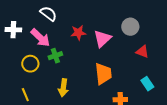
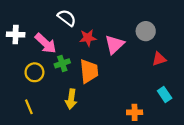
white semicircle: (48, 14) -> (67, 18), moved
red triangle: (142, 52) -> (159, 59), turned -40
orange trapezoid: (103, 74) -> (89, 71), moved

